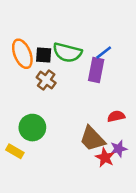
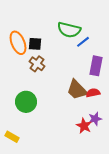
green semicircle: (67, 53) -> (69, 30), moved
purple rectangle: (96, 70) -> (96, 66), moved
brown trapezoid: (92, 139) -> (77, 90), moved
yellow rectangle: (15, 151) -> (12, 137), moved

